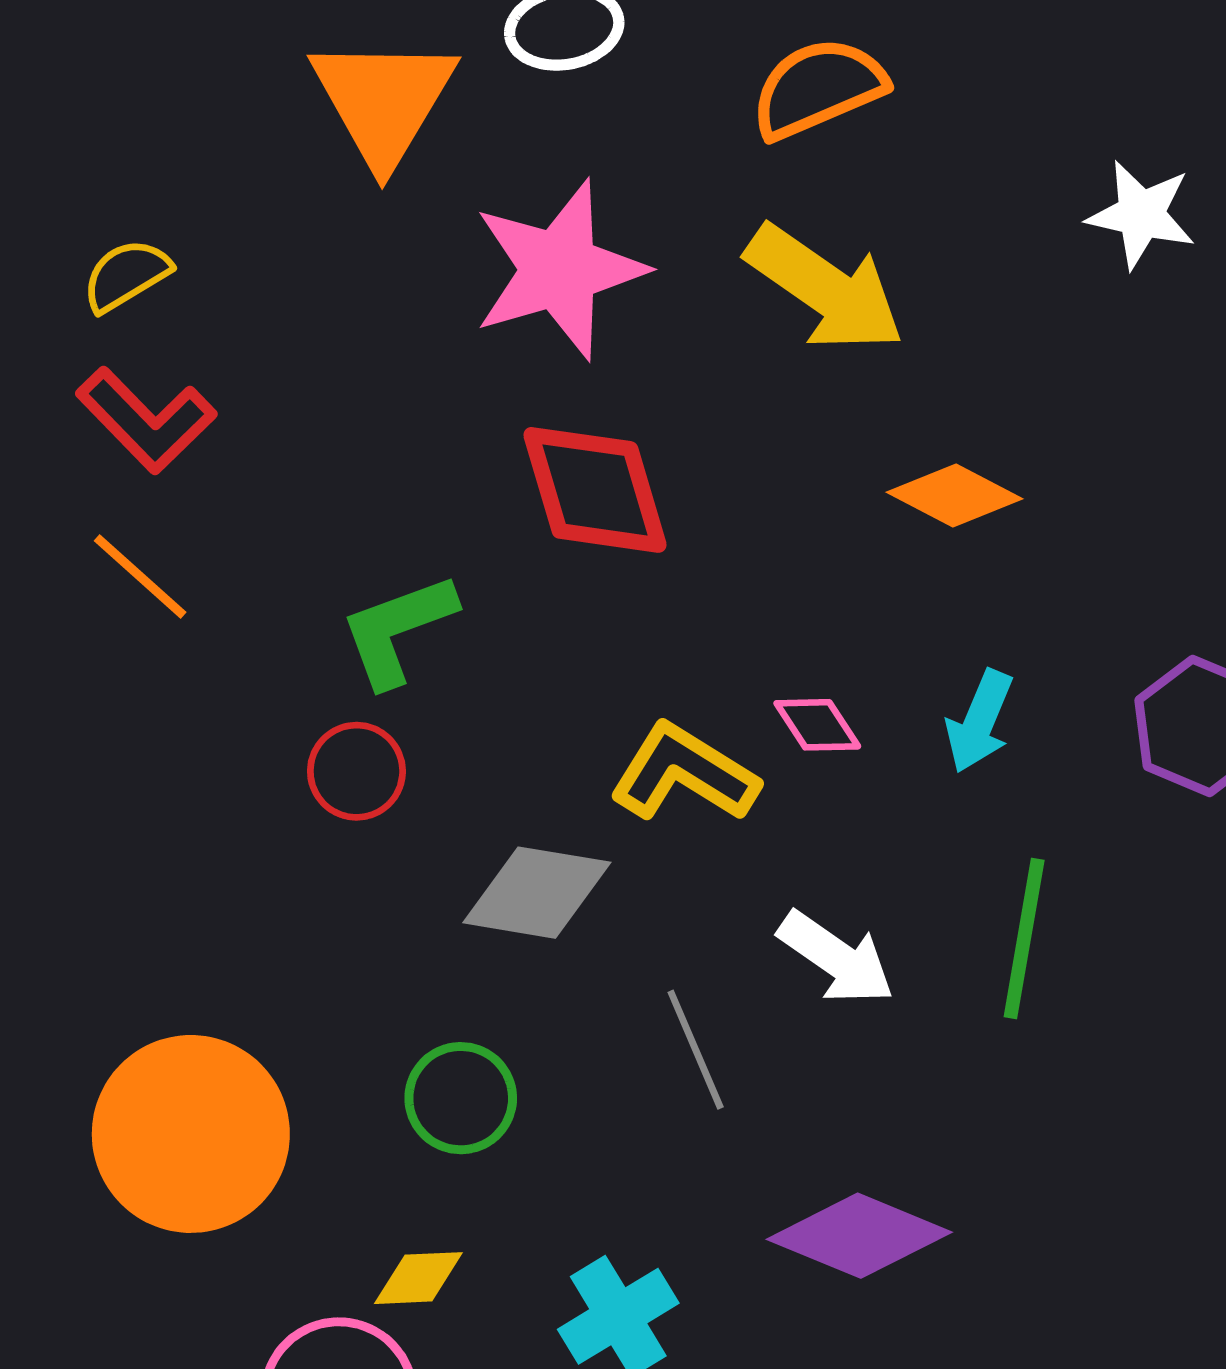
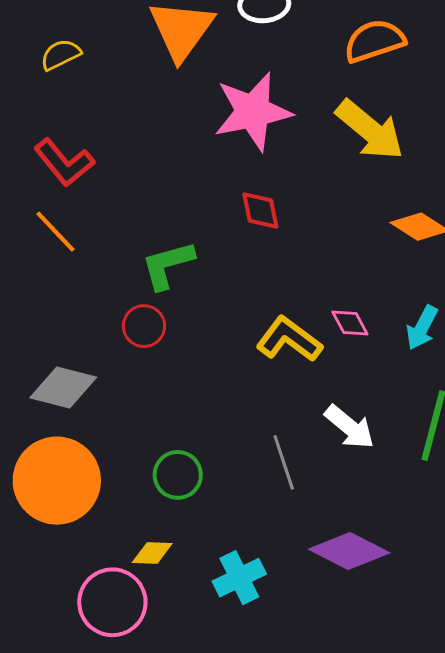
yellow semicircle: (126, 275) -> (61, 55), moved
red diamond: (595, 490) -> (260, 210), size x0.6
gray diamond: (537, 893) -> (63, 388), moved

